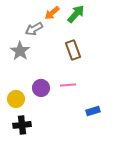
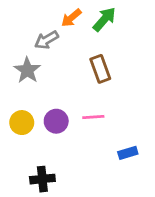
yellow circle: (16, 99) -> (22, 123), moved
black cross: (22, 125) -> (42, 179), moved

